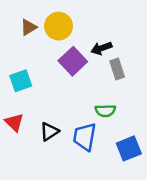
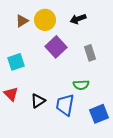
black arrow: (101, 48) -> (78, 19), moved

